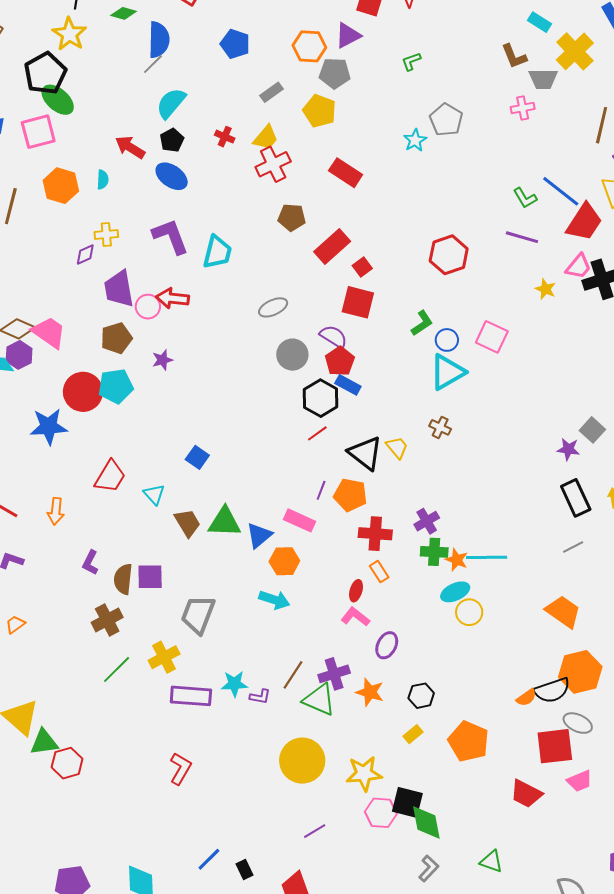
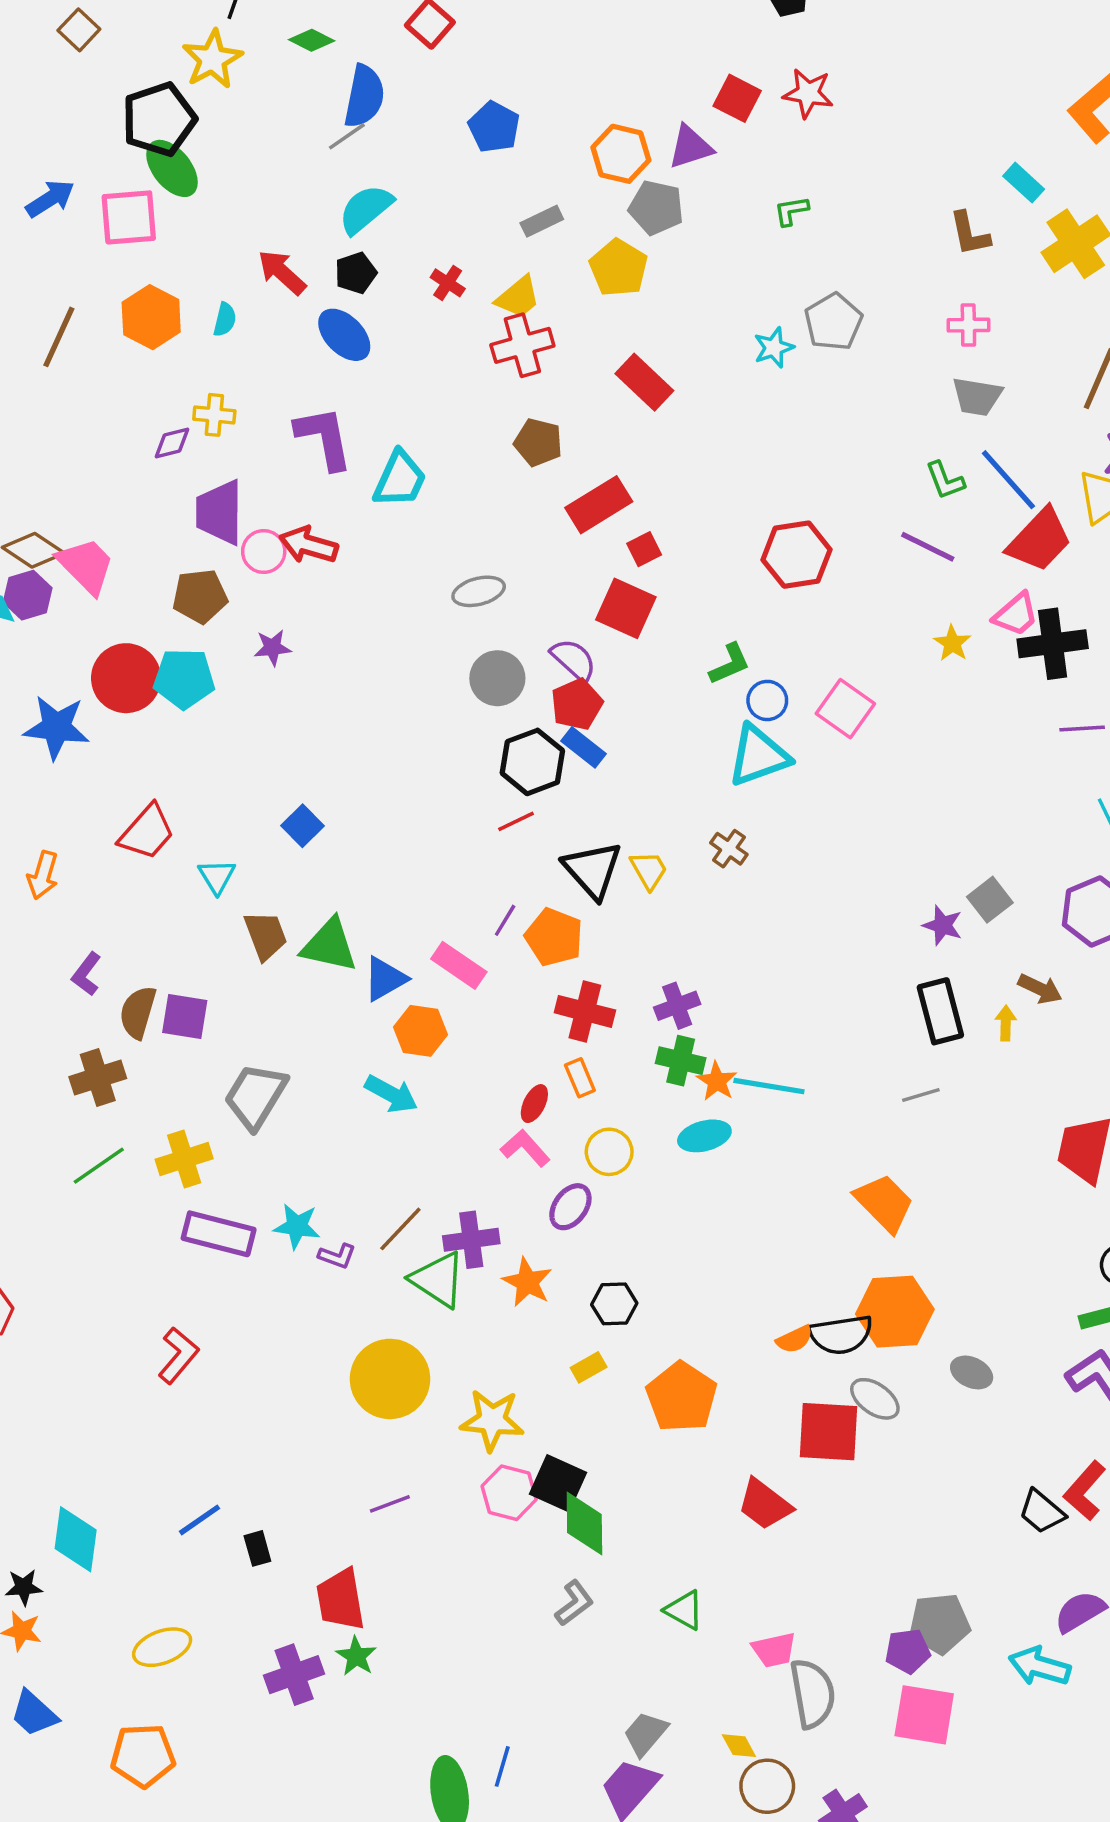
gray trapezoid: (543, 79) -> (977, 397), moved
yellow circle: (469, 612) -> (609, 1152), moved
pink trapezoid: (580, 781) -> (774, 1650), moved

